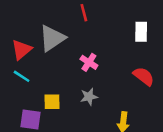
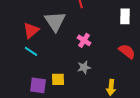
gray triangle: (52, 38) -> (55, 21), turned -30
yellow square: (52, 102) -> (58, 79), moved

